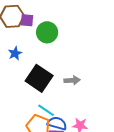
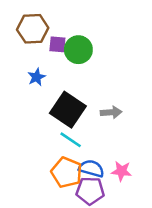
purple square: (27, 20) -> (57, 44), moved
cyan line: (46, 110) -> (71, 140), moved

